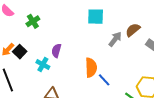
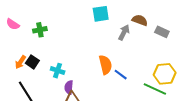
green cross: (33, 21) -> (40, 30), turned 32
brown semicircle: (133, 30) -> (140, 20), turned 70
purple semicircle: (56, 51) -> (69, 87), moved

